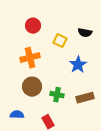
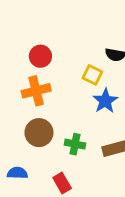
red circle: (33, 26) -> (40, 56), moved
yellow square: (60, 41) -> (92, 75), moved

